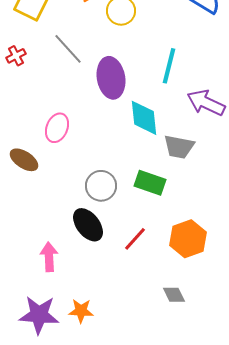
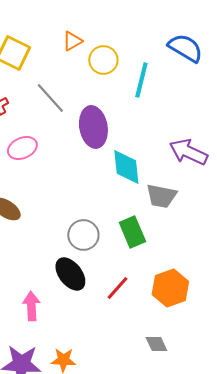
cyan line: (169, 66) -> (141, 80), moved
pink ellipse: (57, 128) -> (22, 148), moved, turned 44
green rectangle: (150, 183) -> (132, 232), turned 48

